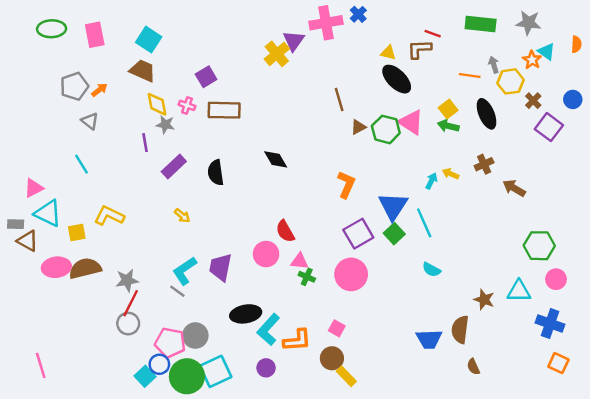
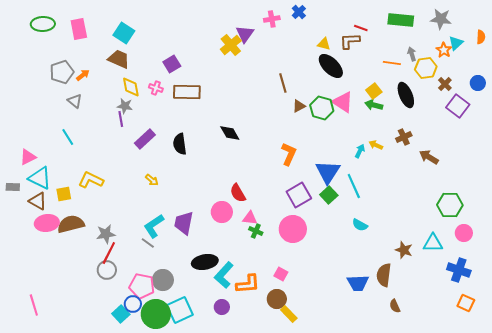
pink cross: (326, 23) -> (272, 19), size x0.6
cyan triangle: (546, 52) -> (456, 43), turned 42
gray star: (165, 125) -> (125, 106), moved
brown triangle: (28, 241) -> (38, 201), moved

